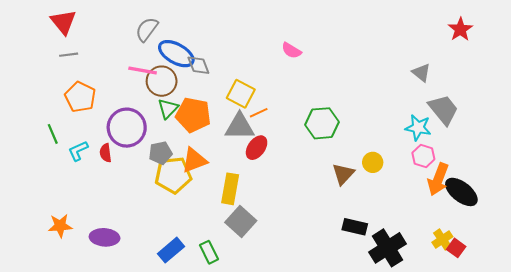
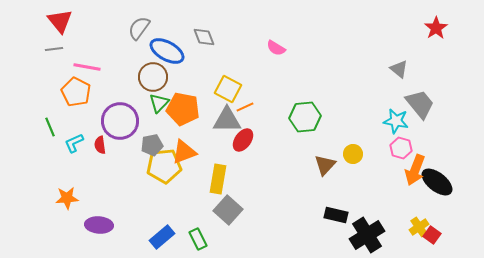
gray line: (69, 55) -> (54, 49), moved
gray diamond: (198, 65) -> (204, 37), moved
pink line: (143, 71) -> (87, 67), moved
orange star: (60, 226) -> (67, 198), moved

